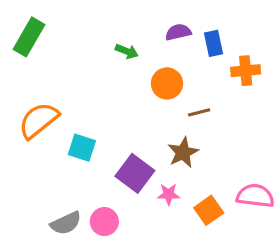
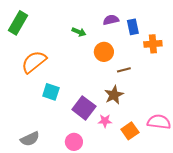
orange semicircle: (39, 120) -> (34, 62), moved
pink circle: (104, 222) -> (74, 142), moved
gray semicircle: (66, 223) -> (30, 139), moved

